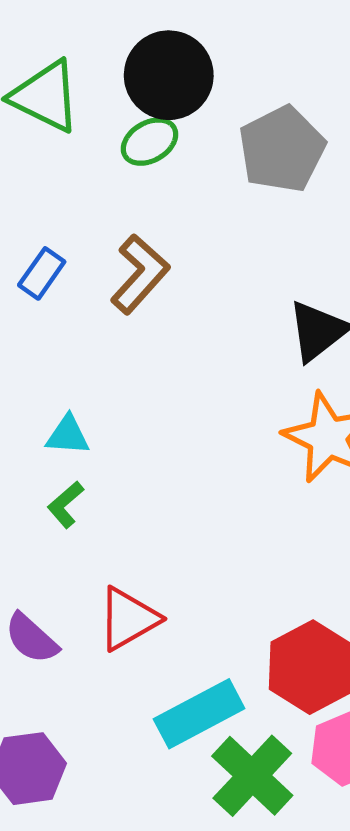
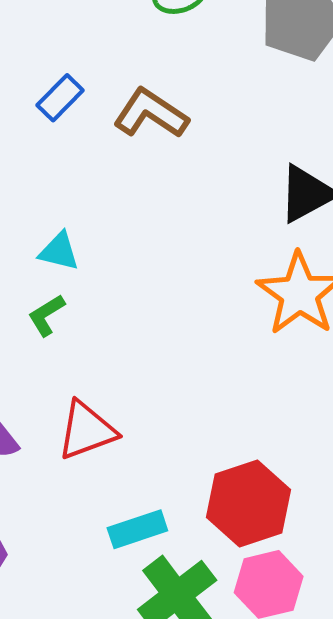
brown L-shape: (140, 274) -> (151, 114), turned -108
cyan rectangle: (199, 714) -> (137, 529), size x0.7

